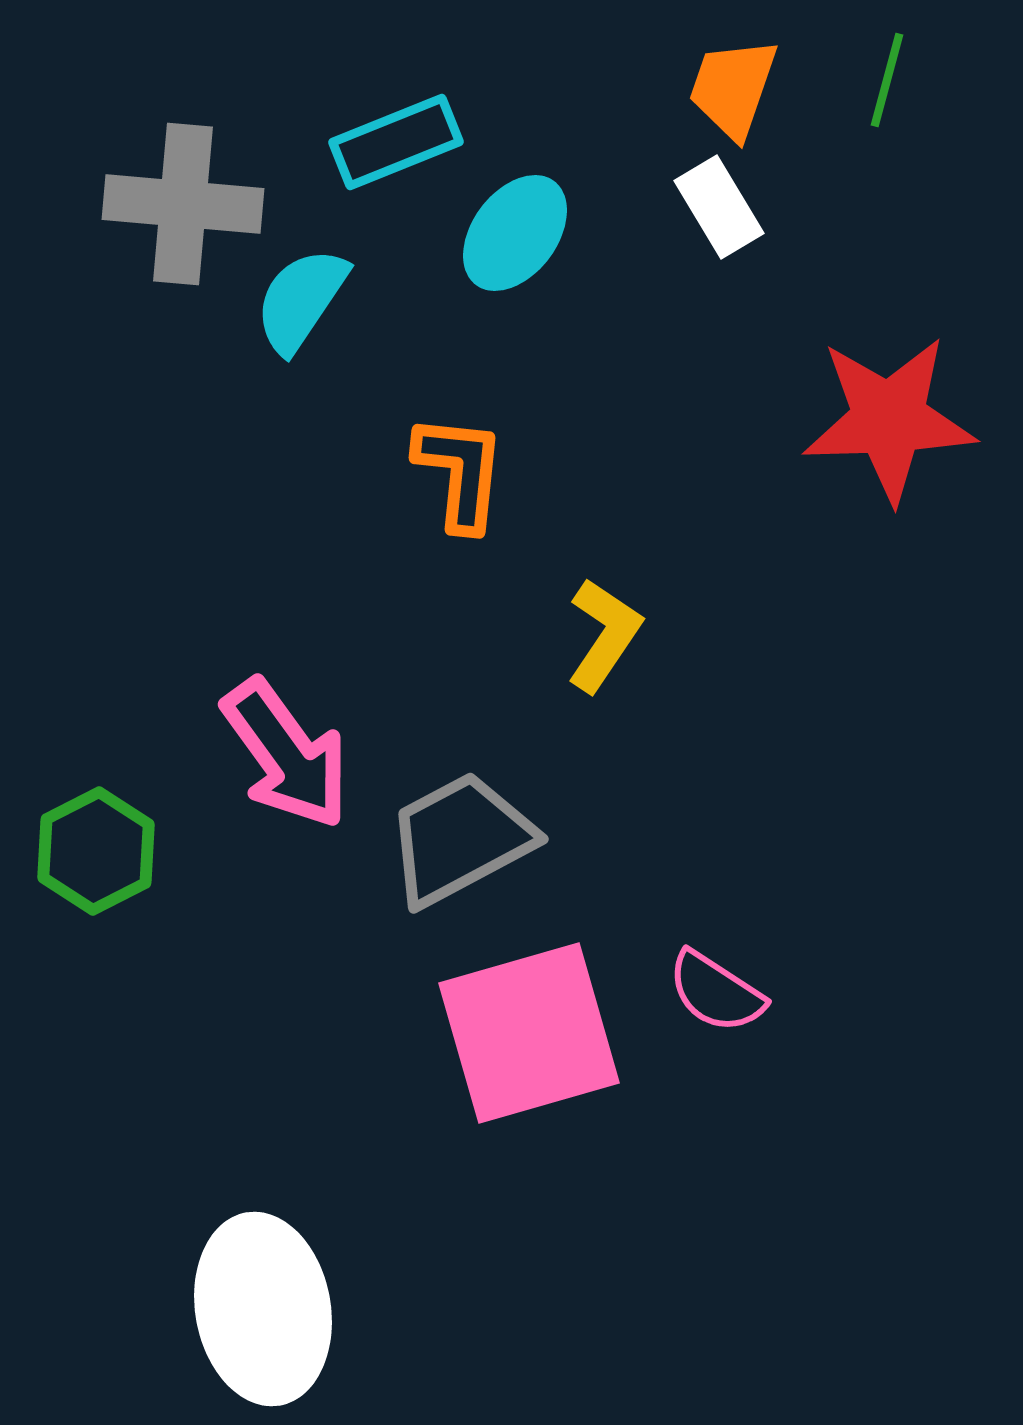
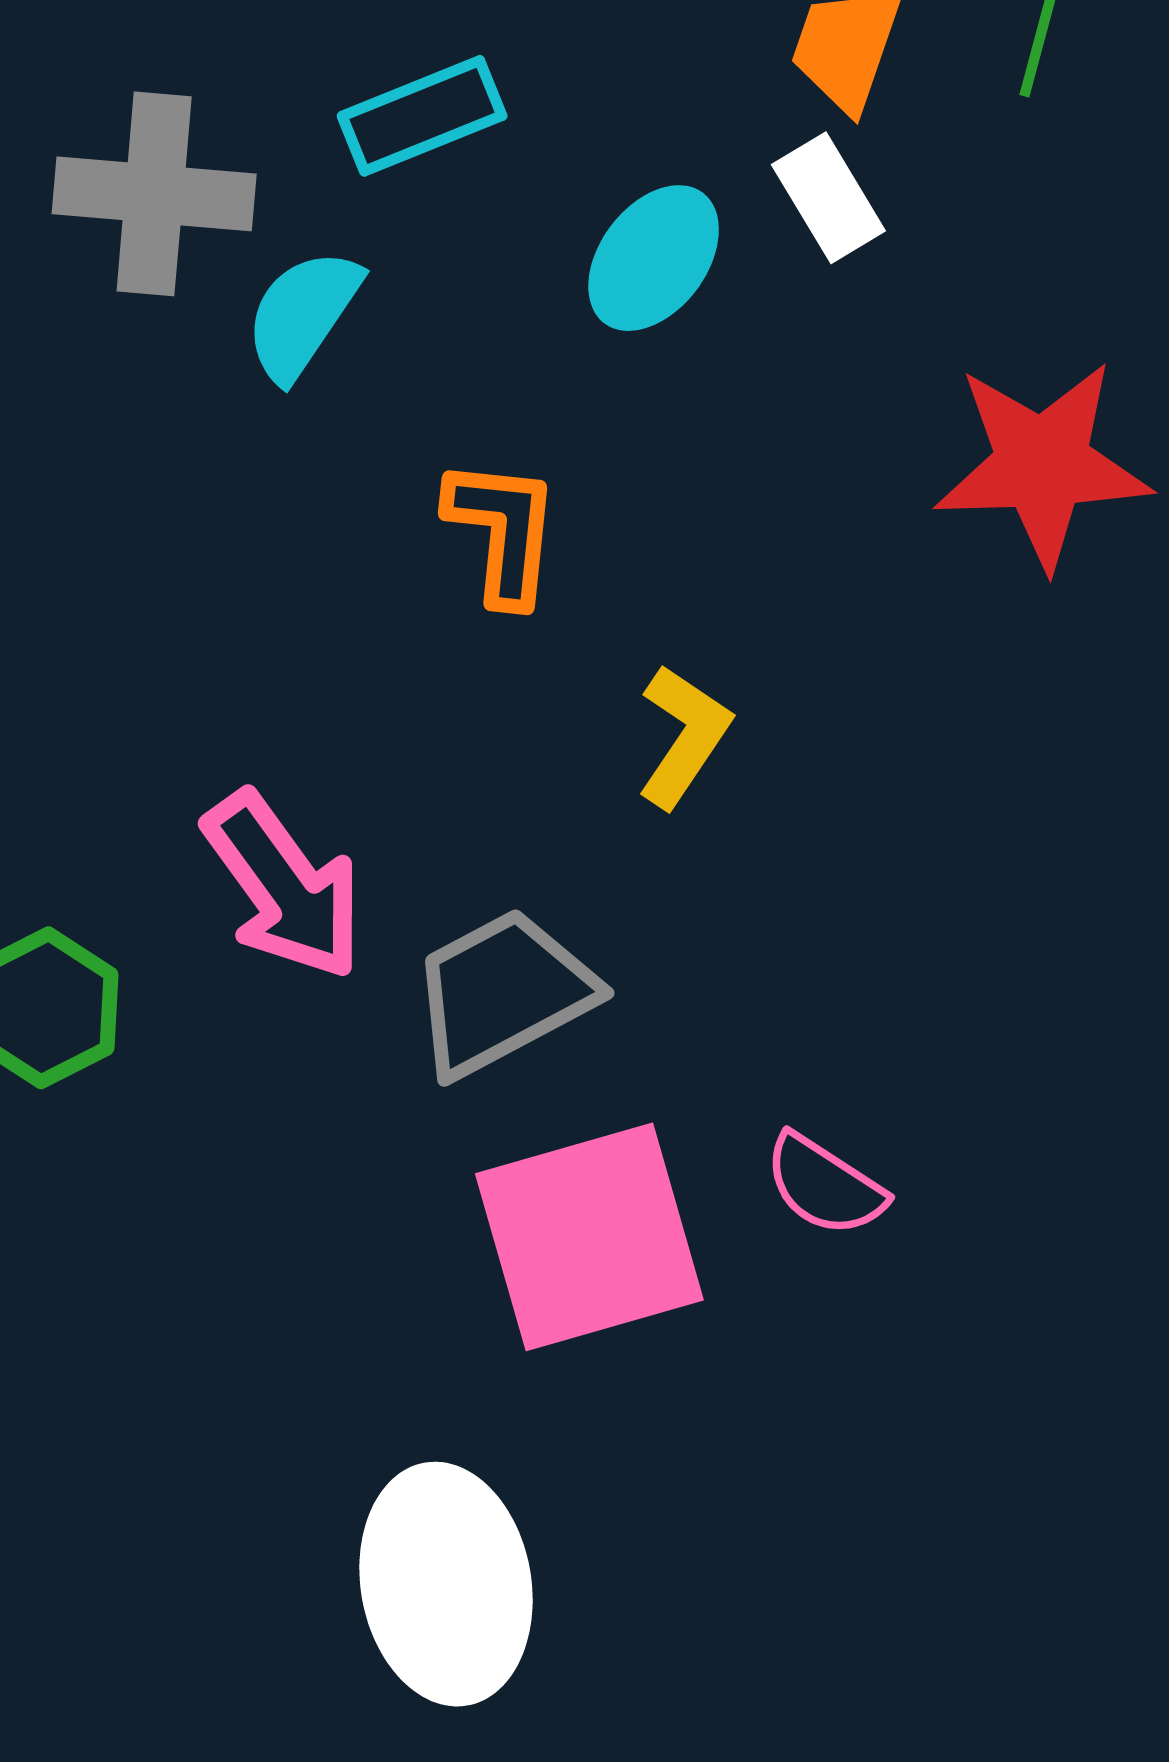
cyan ellipse: (515, 233) -> (654, 258), moved
white ellipse: (263, 1309) -> (446, 1584), moved

